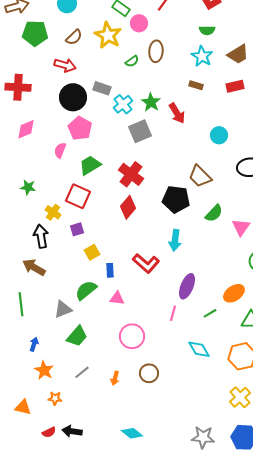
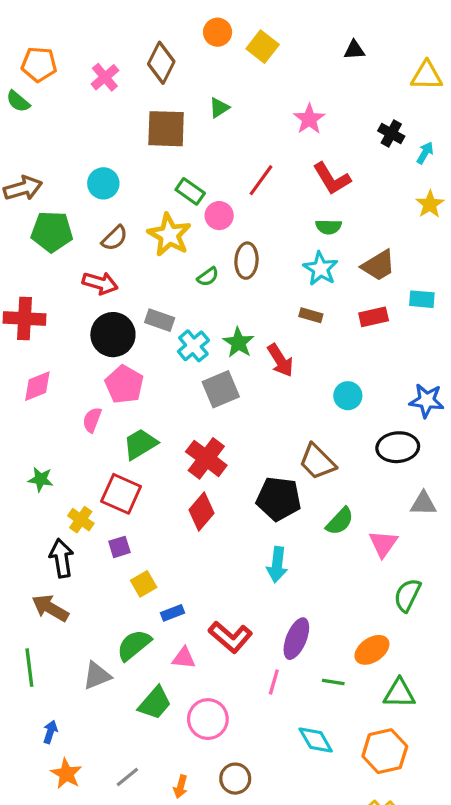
red L-shape: (146, 263) -> (230, 637), moved
blue rectangle: (110, 270) -> (172, 613), turned 72
green line: (210, 313) -> (333, 682), turned 40
green trapezoid: (77, 336) -> (155, 703), moved

